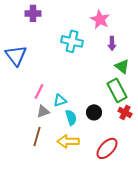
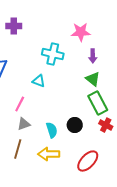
pink star: (100, 19) -> (81, 32), turned -30
green triangle: (122, 66) -> (93, 79), moved
cyan triangle: (60, 100) -> (39, 81), moved, turned 40

